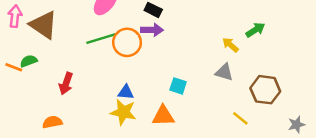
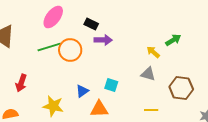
purple arrow: (152, 30) -> (103, 40), moved
blue triangle: (126, 92) -> (82, 91), moved, turned -40
yellow star: (123, 112) -> (53, 106), moved
yellow line: (240, 118) -> (151, 110), moved, turned -40

